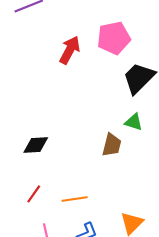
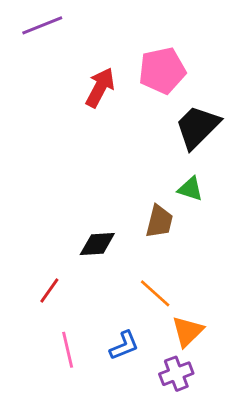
black diamond: (36, 145) -> (97, 244), moved
orange line: (75, 199) -> (155, 293), moved, turned 50

